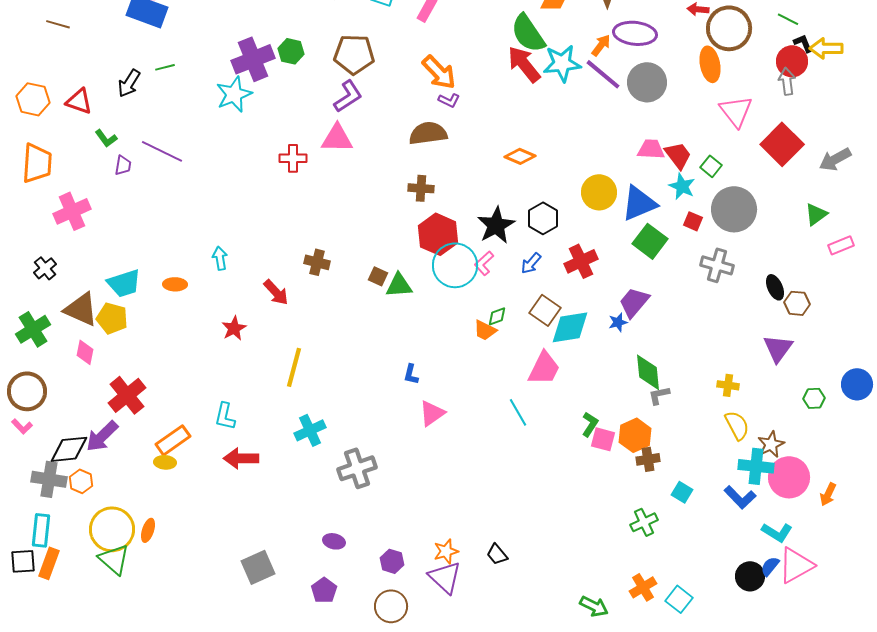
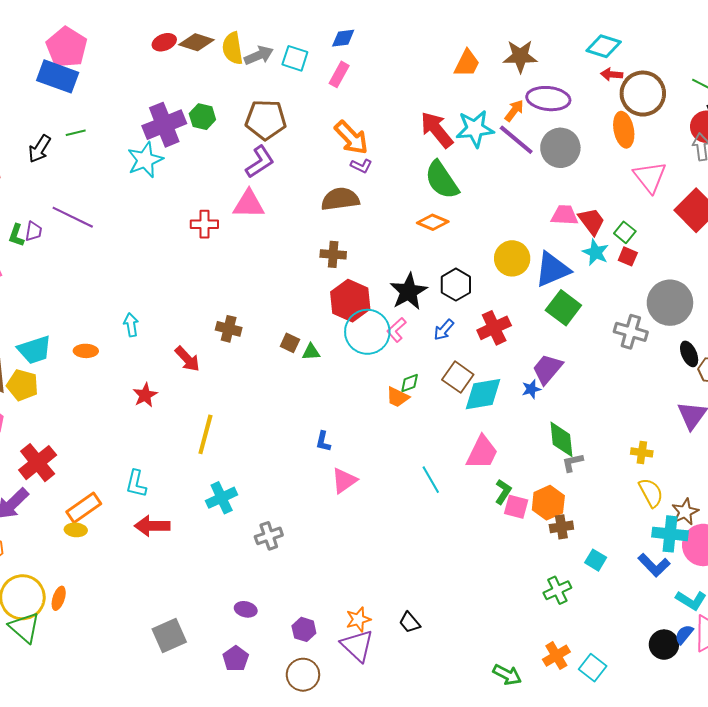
green semicircle: (528, 33) -> (442, 180), moved
green L-shape: (106, 138) -> (16, 235), moved, turned 55
gray circle: (734, 209) -> (670, 303), moved
red square: (693, 221) -> (628, 256), moved
green triangle: (399, 285) -> (311, 352), size x0.7
pink trapezoid: (544, 368) -> (482, 452), moved
gray cross: (357, 468) -> (269, 536), size x0.7

